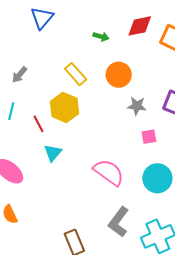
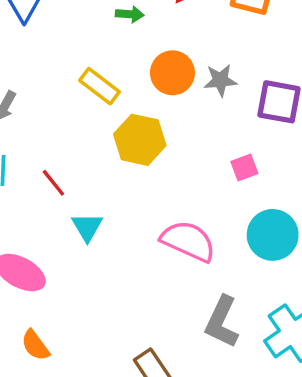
gray star: (137, 106) -> (220, 80), moved
yellow hexagon: (65, 107) -> (140, 140), moved

